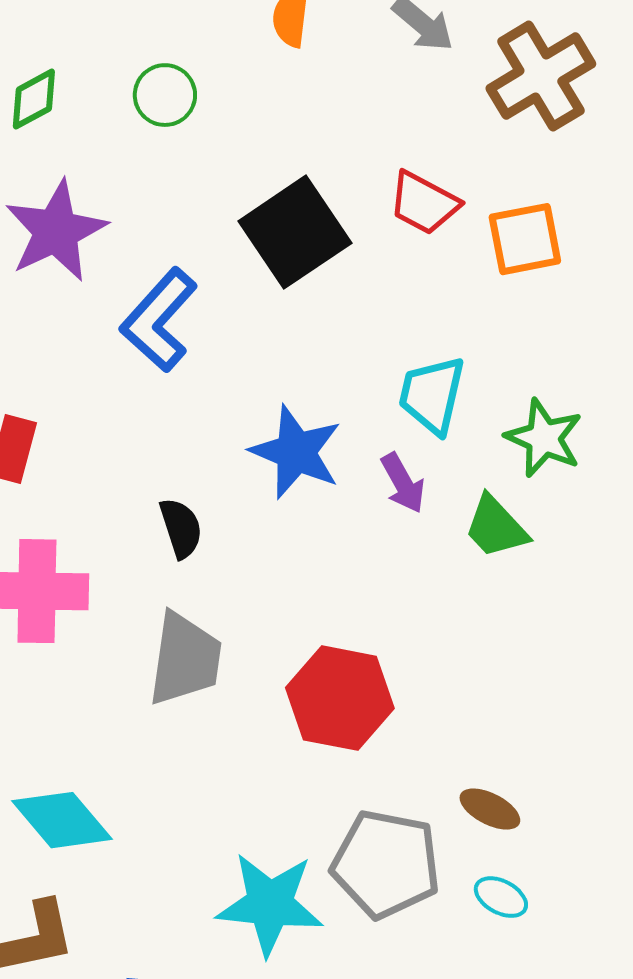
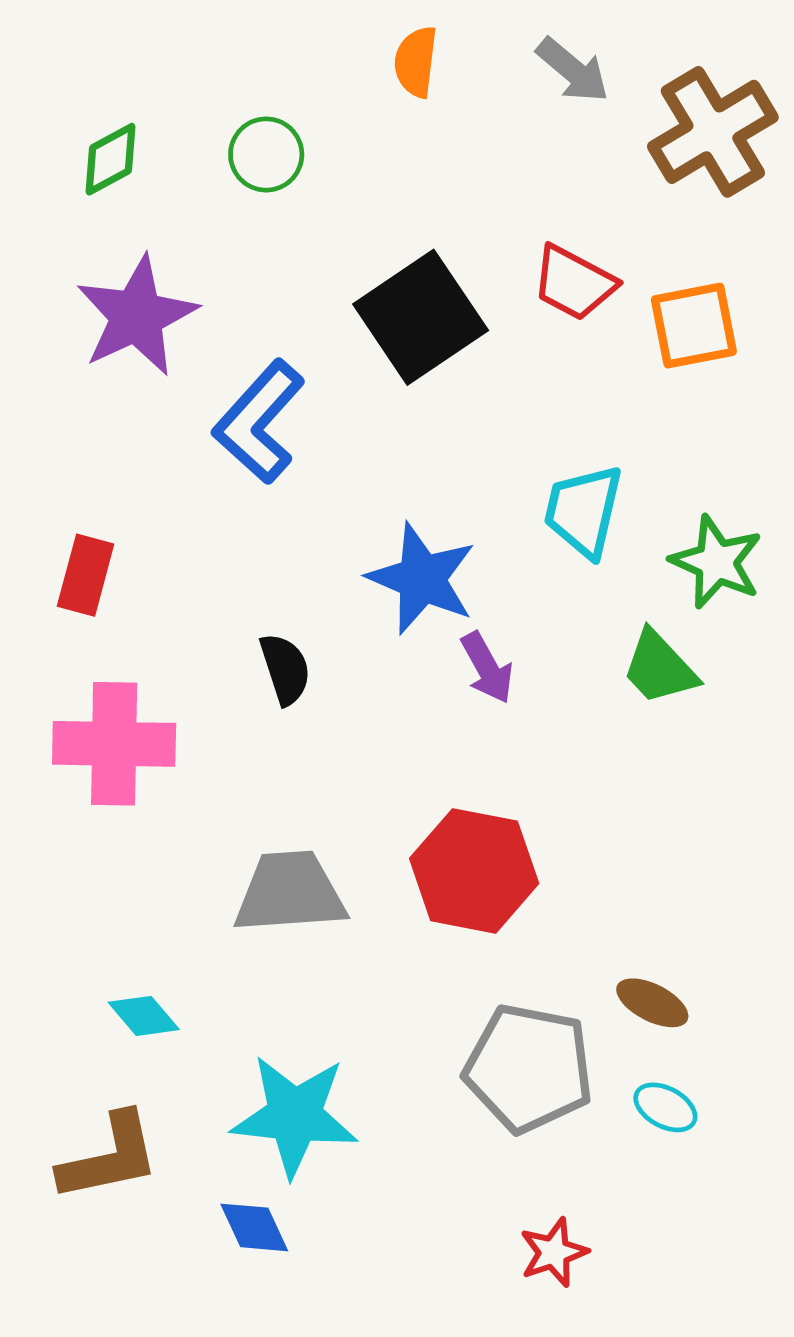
purple arrow: (403, 483) -> (487, 668), moved
gray trapezoid: (185, 659) -> (290, 892), moved, turned -102
cyan diamond: (62, 820) -> (144, 1016), size x0.6
cyan star: (270, 904) -> (295, 1116), moved

